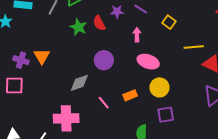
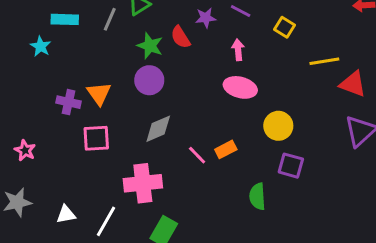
purple circle: (104, 60) -> (149, 80), moved
pink ellipse: (148, 62) -> (240, 87), moved
pink square: (14, 85) -> (96, 138), moved
orange rectangle: (130, 95) -> (226, 149), moved
purple square: (166, 115) -> (291, 166), turned 30

